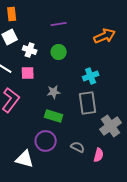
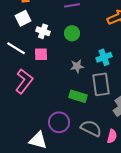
gray star: (54, 92) -> (77, 66), moved
green rectangle: (54, 116) -> (78, 96), moved
gray semicircle: (78, 147) -> (91, 128), size x1.5

